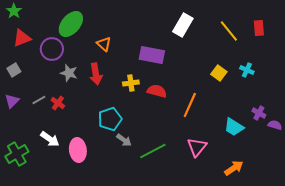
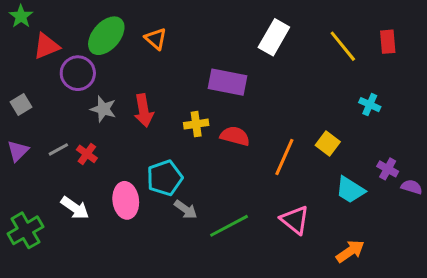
red triangle: (22, 38) -> (46, 46), moved
orange triangle: (104, 44) -> (156, 39), moved
yellow square: (219, 73) -> (328, 143), moved
pink triangle: (197, 147) -> (295, 220), turned -30
pink ellipse: (78, 150) -> (126, 200), moved

